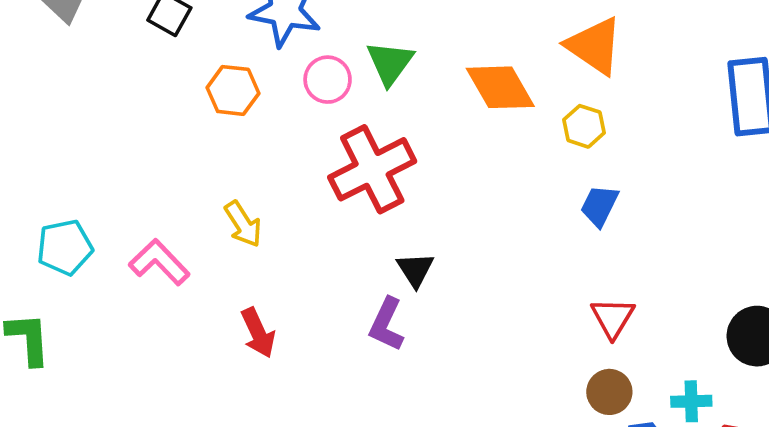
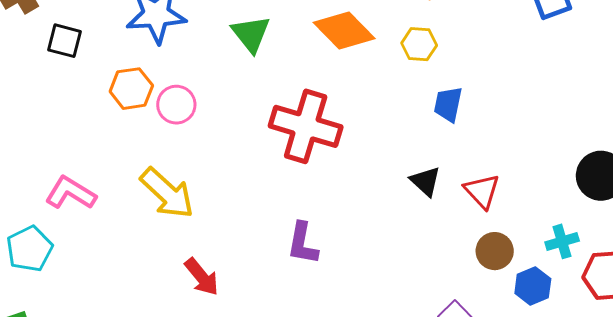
pink circle: (328, 80) -> (176, 105), moved
red cross: (372, 169) -> (306, 126), moved, turned -32
yellow arrow: (243, 224) -> (167, 193), size x1.5
pink L-shape: (159, 262) -> (71, 193), moved
black triangle: (415, 270) -> (425, 181), moved

